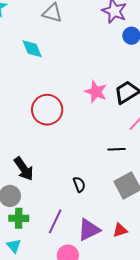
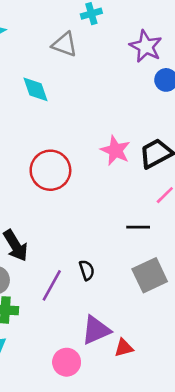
purple line: (55, 221) -> (52, 285), moved
red triangle: (120, 230) -> (124, 348), moved

